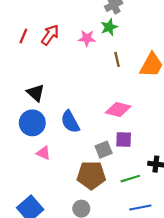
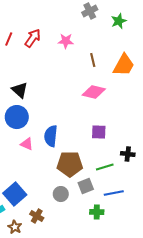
green star: (109, 27) -> (119, 21), moved
pink diamond: (118, 110) -> (94, 92), moved
blue semicircle: (70, 122) -> (51, 136), moved, turned 35
gray square: (104, 150) -> (86, 186), moved

